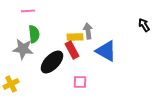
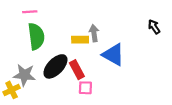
green semicircle: (34, 34) -> (36, 36), size x1.4
gray star: (23, 49) -> (24, 75), moved
red rectangle: (72, 50) -> (77, 70), moved

